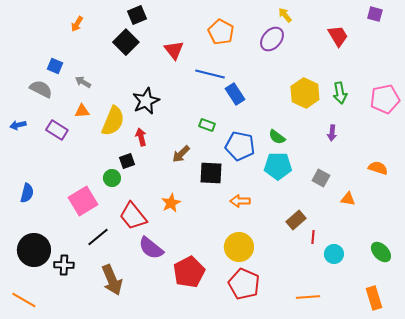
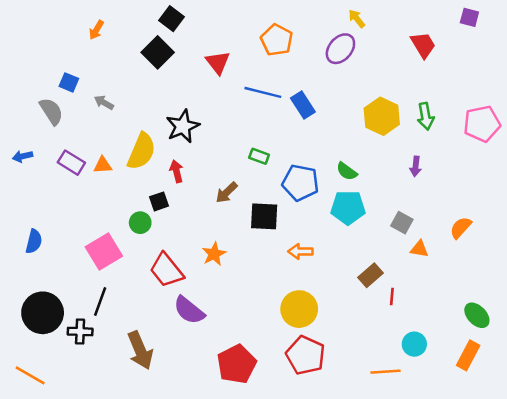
black square: (137, 15) -> (171, 19), turned -30
gray semicircle: (41, 89) -> (51, 111), turned 30
blue rectangle: (235, 94) -> (303, 105), moved
orange triangle: (82, 111) -> (103, 165), moved
orange semicircle: (378, 168) -> (461, 228), moved, turned -66
orange triangle: (348, 199) -> (419, 249), moved
black line: (98, 237) -> (100, 302), moved, turned -30
cyan circle: (334, 254) -> (414, 344), moved
red pentagon: (189, 272) -> (237, 364), moved
orange rectangle: (374, 298) -> (468, 355), moved, turned 45

